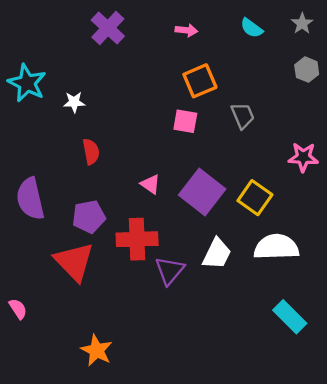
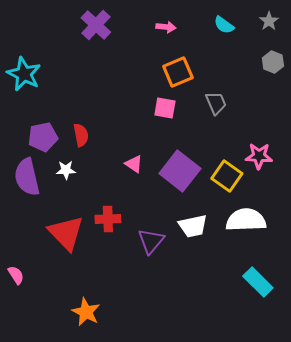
white star: (74, 102) -> (66, 170), moved
pink star: (303, 157) -> (259, 156), moved
purple pentagon: (89, 217) -> (43, 137), moved
red cross: (137, 239) -> (108, 219), moved, size x0.7
white trapezoid: (217, 254) -> (193, 226), turned 52

